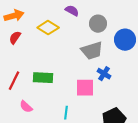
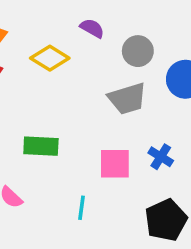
blue cross: (104, 74) -> (161, 157), moved

